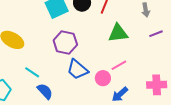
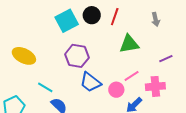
purple line: (156, 34) -> (166, 59), moved
pink cross: (157, 85) -> (155, 86), moved

